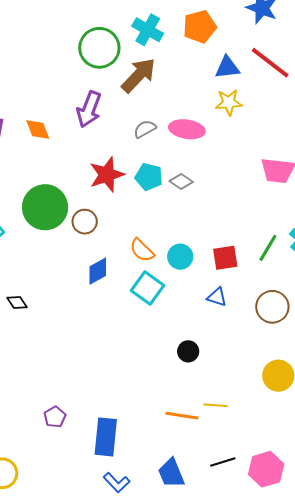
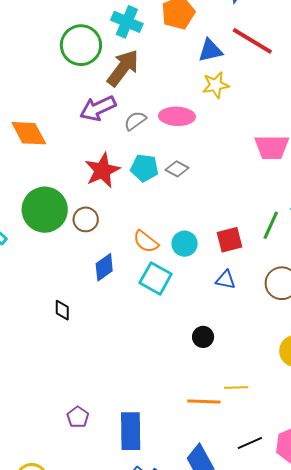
purple arrow: (89, 109) -> (98, 108), moved, turned 51
orange diamond: (38, 129) -> (29, 133), size x1.4
black diamond: (17, 302) -> (62, 310), moved, turned 40

